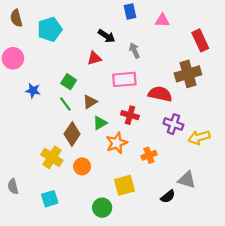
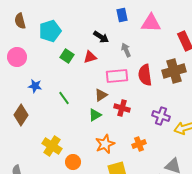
pink triangle: (162, 20) -> (151, 23), size x1.5
green square: (69, 82) -> (67, 56), moved
red semicircle: (160, 94) -> (145, 75), moved, turned -110
brown triangle: (90, 102) -> (101, 95), moved
brown diamond: (72, 134) -> (21, 115), moved
orange star: (117, 143) -> (105, 144), moved
orange circle: (82, 166) -> (73, 162), moved

